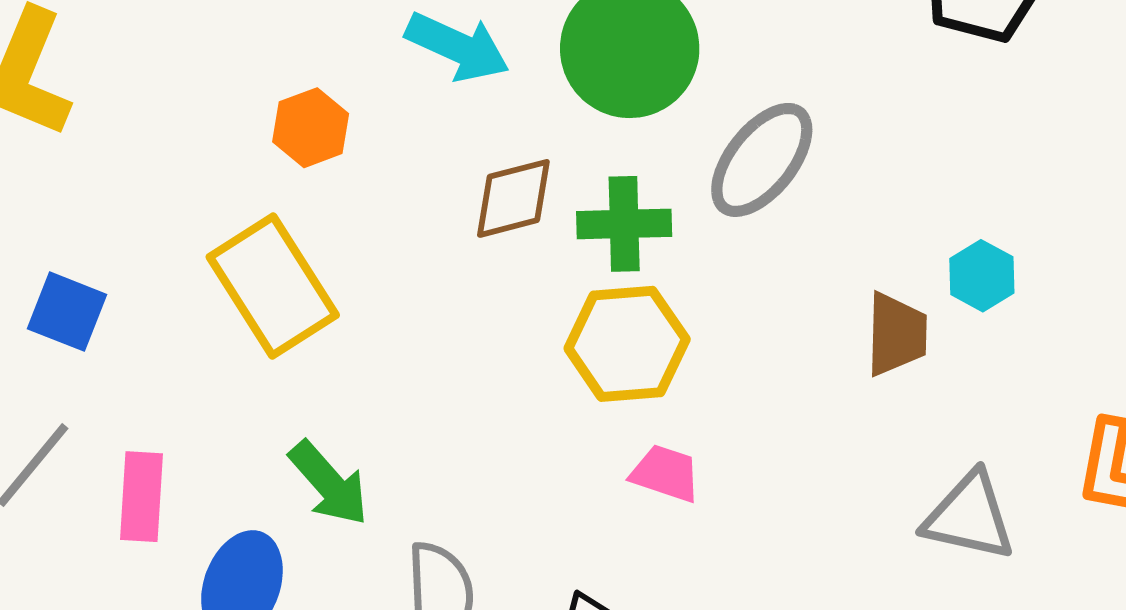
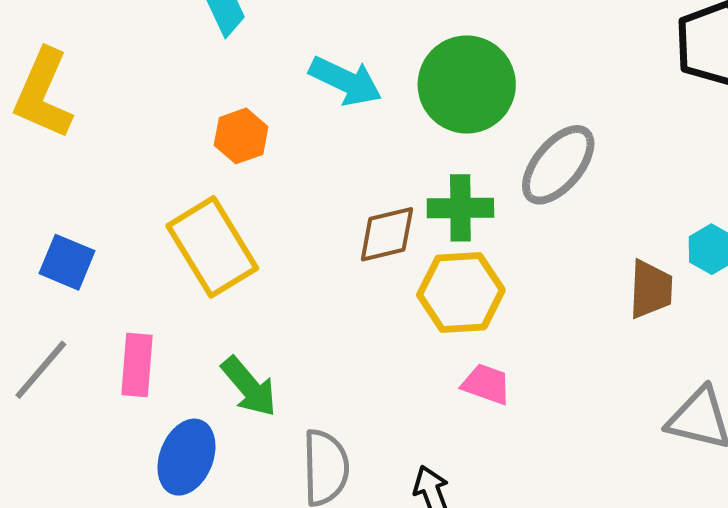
brown diamond: (513, 198) -> (387, 234), moved
pink rectangle: (142, 497) -> (137, 365), moved

